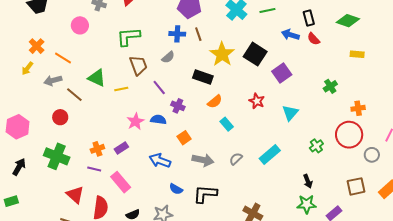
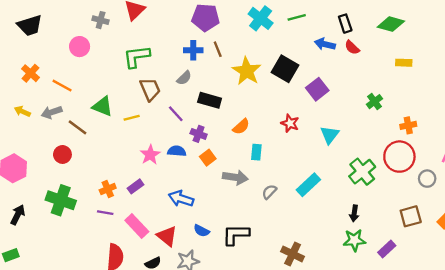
yellow arrow: (27, 68) -> (22, 111), moved, turned 80
black rectangle: (203, 77) -> (210, 100), moved
cyan rectangle: (227, 124) -> (256, 152), turned 48
orange square: (184, 138) -> (208, 158), moved
green cross: (316, 146) -> (362, 172), size x1.6
gray arrow: (203, 160) -> (235, 177), moved
black arrow: (308, 181) -> (354, 213), turned 32
red triangle: (75, 195) -> (167, 236), moved

